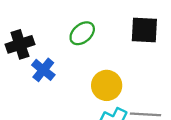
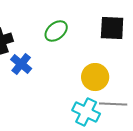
yellow circle: (107, 85) -> (95, 77), moved

